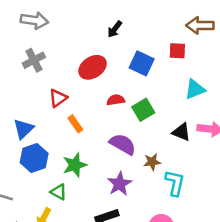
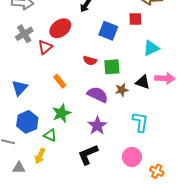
red ellipse: (93, 67) -> (60, 28), moved
red triangle: (58, 98) -> (45, 47), moved
red semicircle: (116, 100) -> (90, 61), turned -152
green square: (143, 110) -> (112, 67), turned 30
blue hexagon: (34, 158) -> (27, 122), moved
brown star: (152, 162) -> (122, 90), moved

